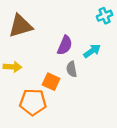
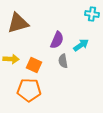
cyan cross: (105, 16) -> (92, 14), turned 32
orange square: (51, 82) -> (34, 65), moved

